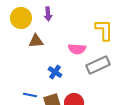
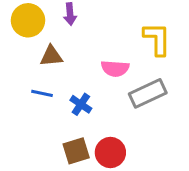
blue line: (30, 95) -> (42, 93), moved

